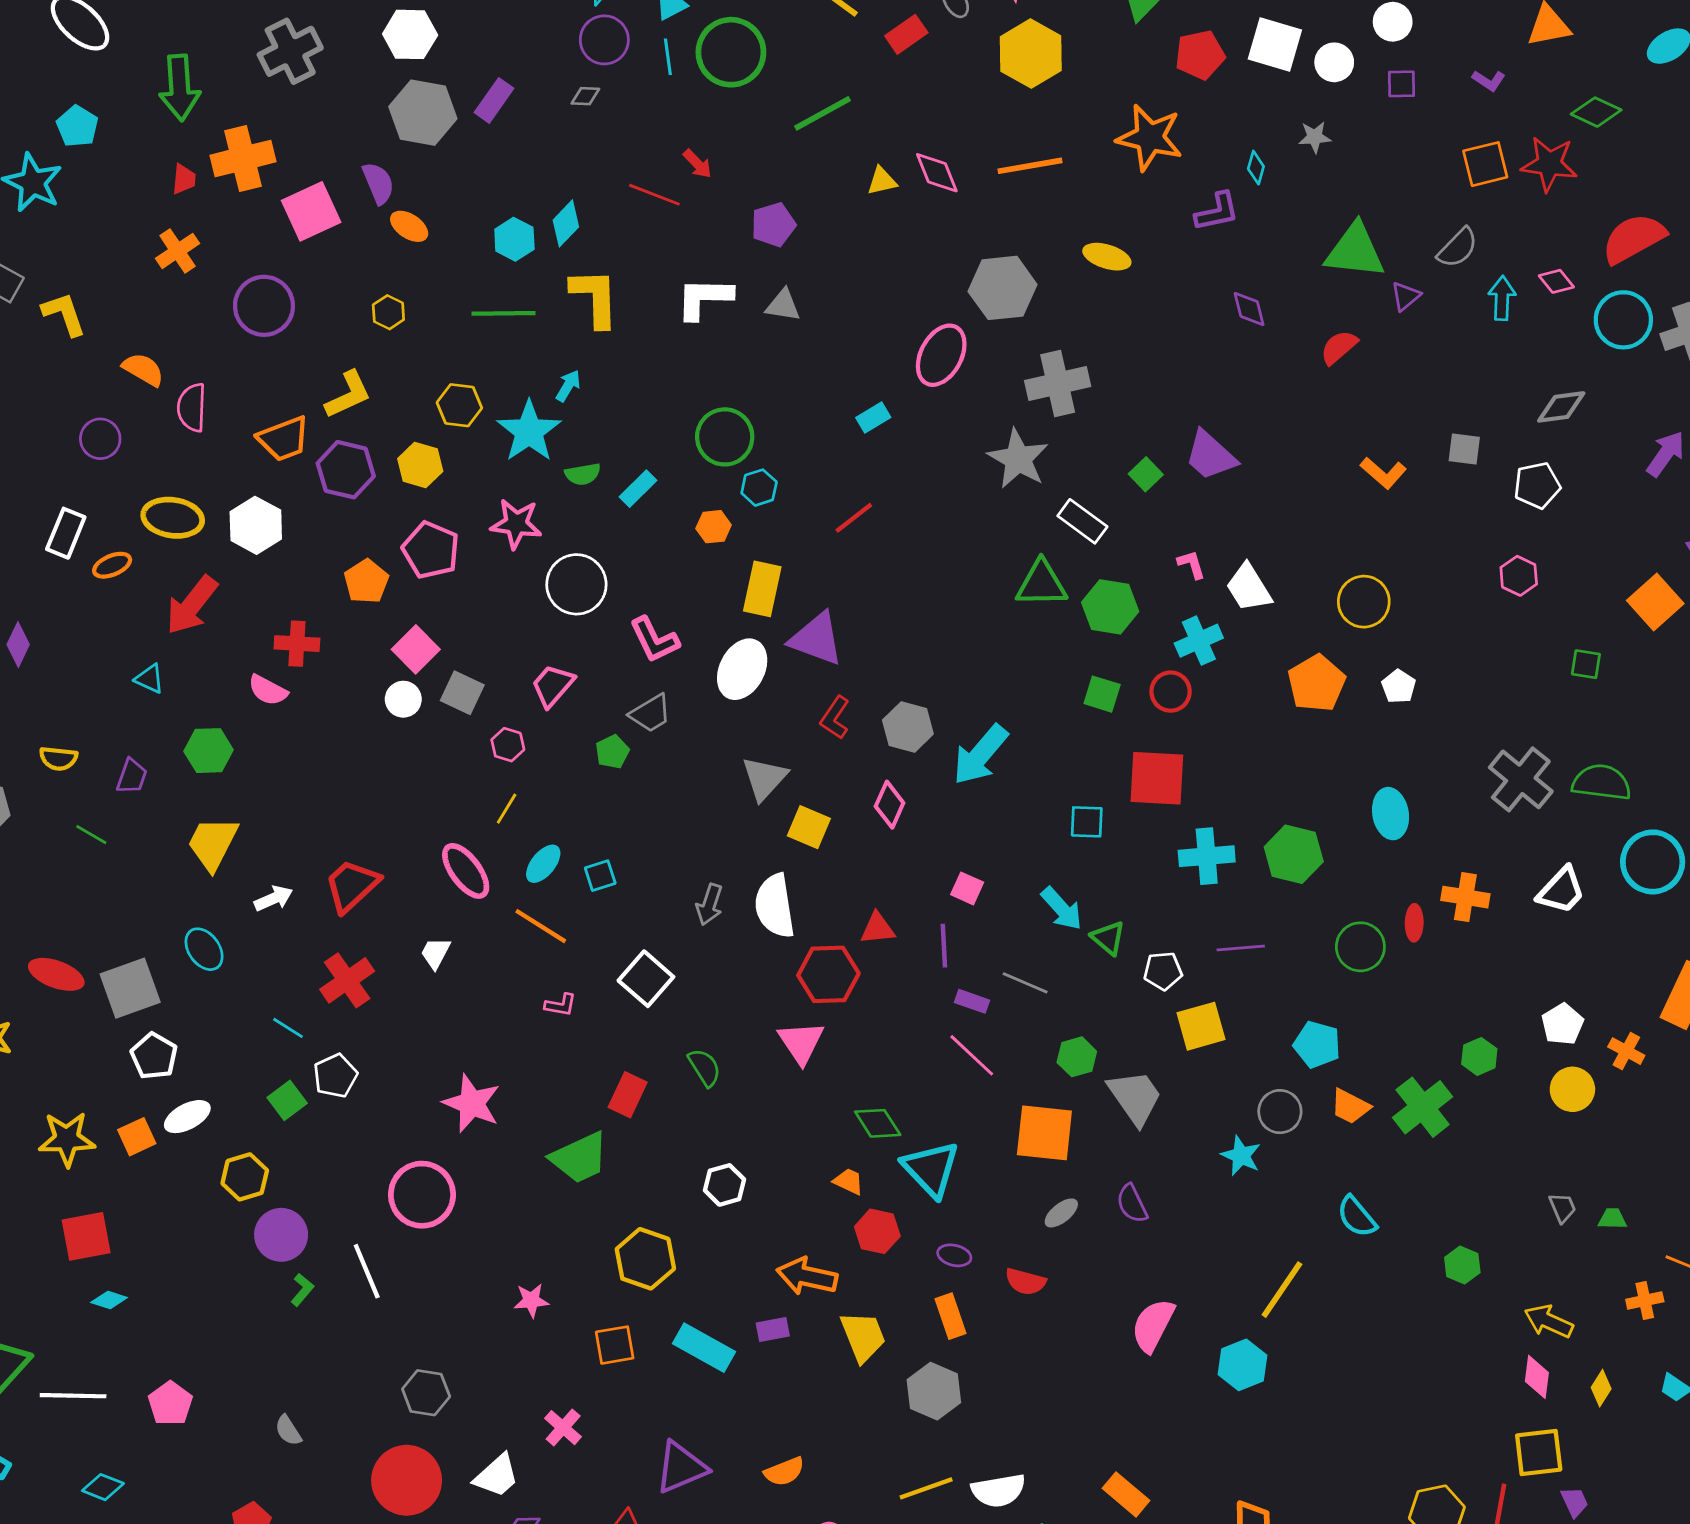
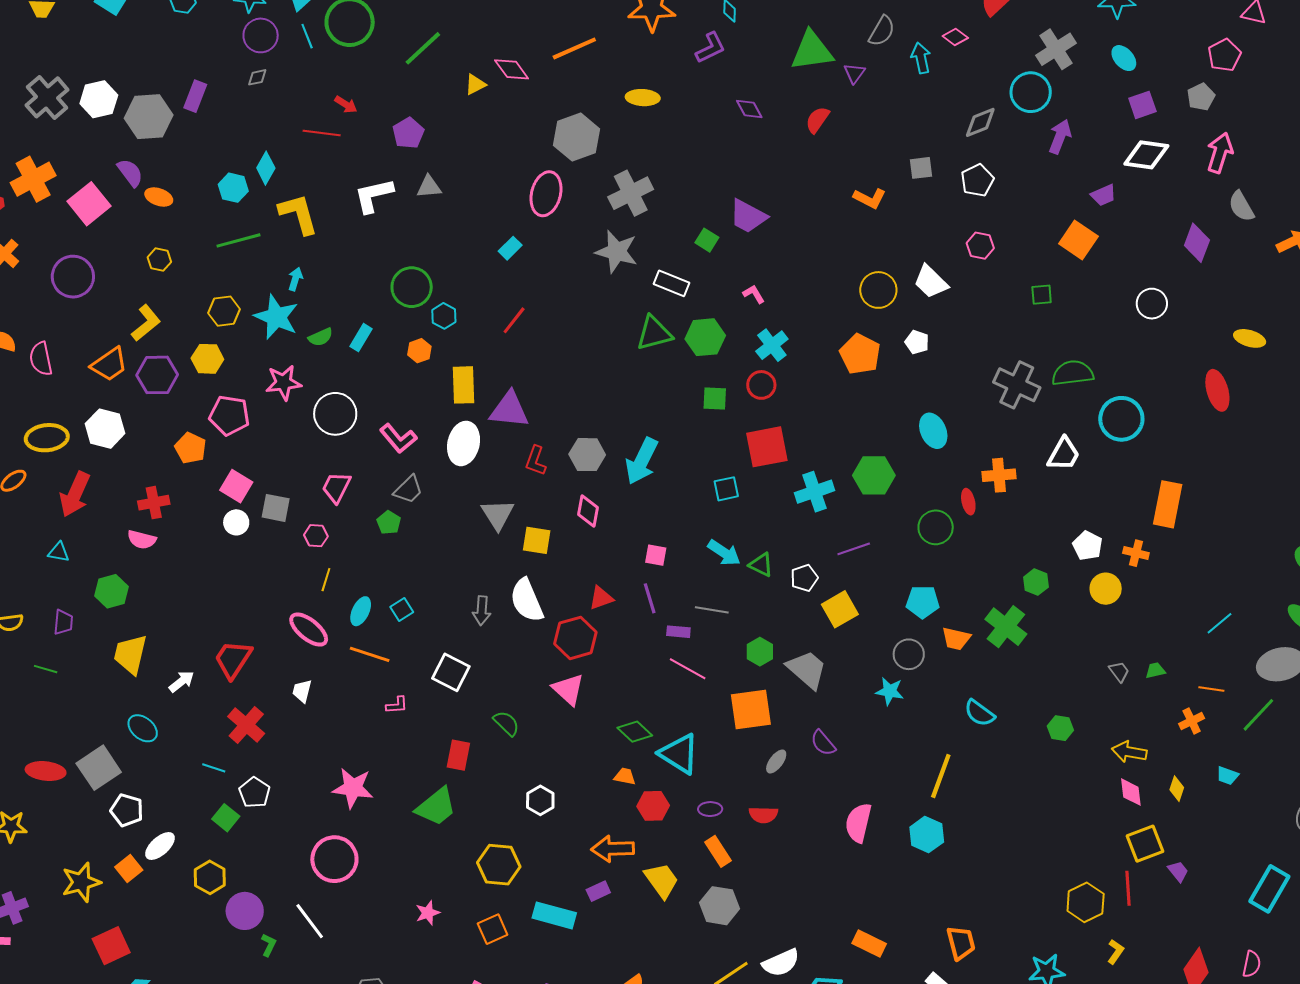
white hexagon: (410, 34) -> (99, 99), moved
cyan circle: (1623, 320) -> (1031, 92), moved
white trapezoid: (1249, 588) -> (931, 282), moved

